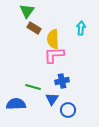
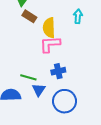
blue triangle: (52, 99) -> (39, 90), moved
blue circle: (68, 110) -> (64, 101), size x1.5

